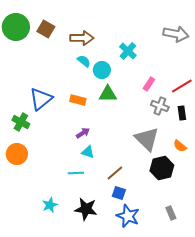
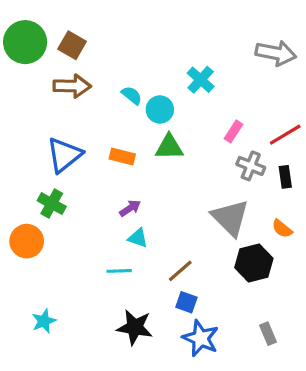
brown arrow: (82, 38) -> (72, 86), moved
green cross: (21, 122) -> (52, 204), moved
cyan star: (50, 205) -> (44, 321), moved

